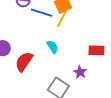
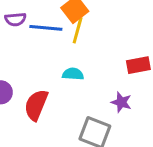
cyan semicircle: (53, 47) -> (73, 74), turned -40

